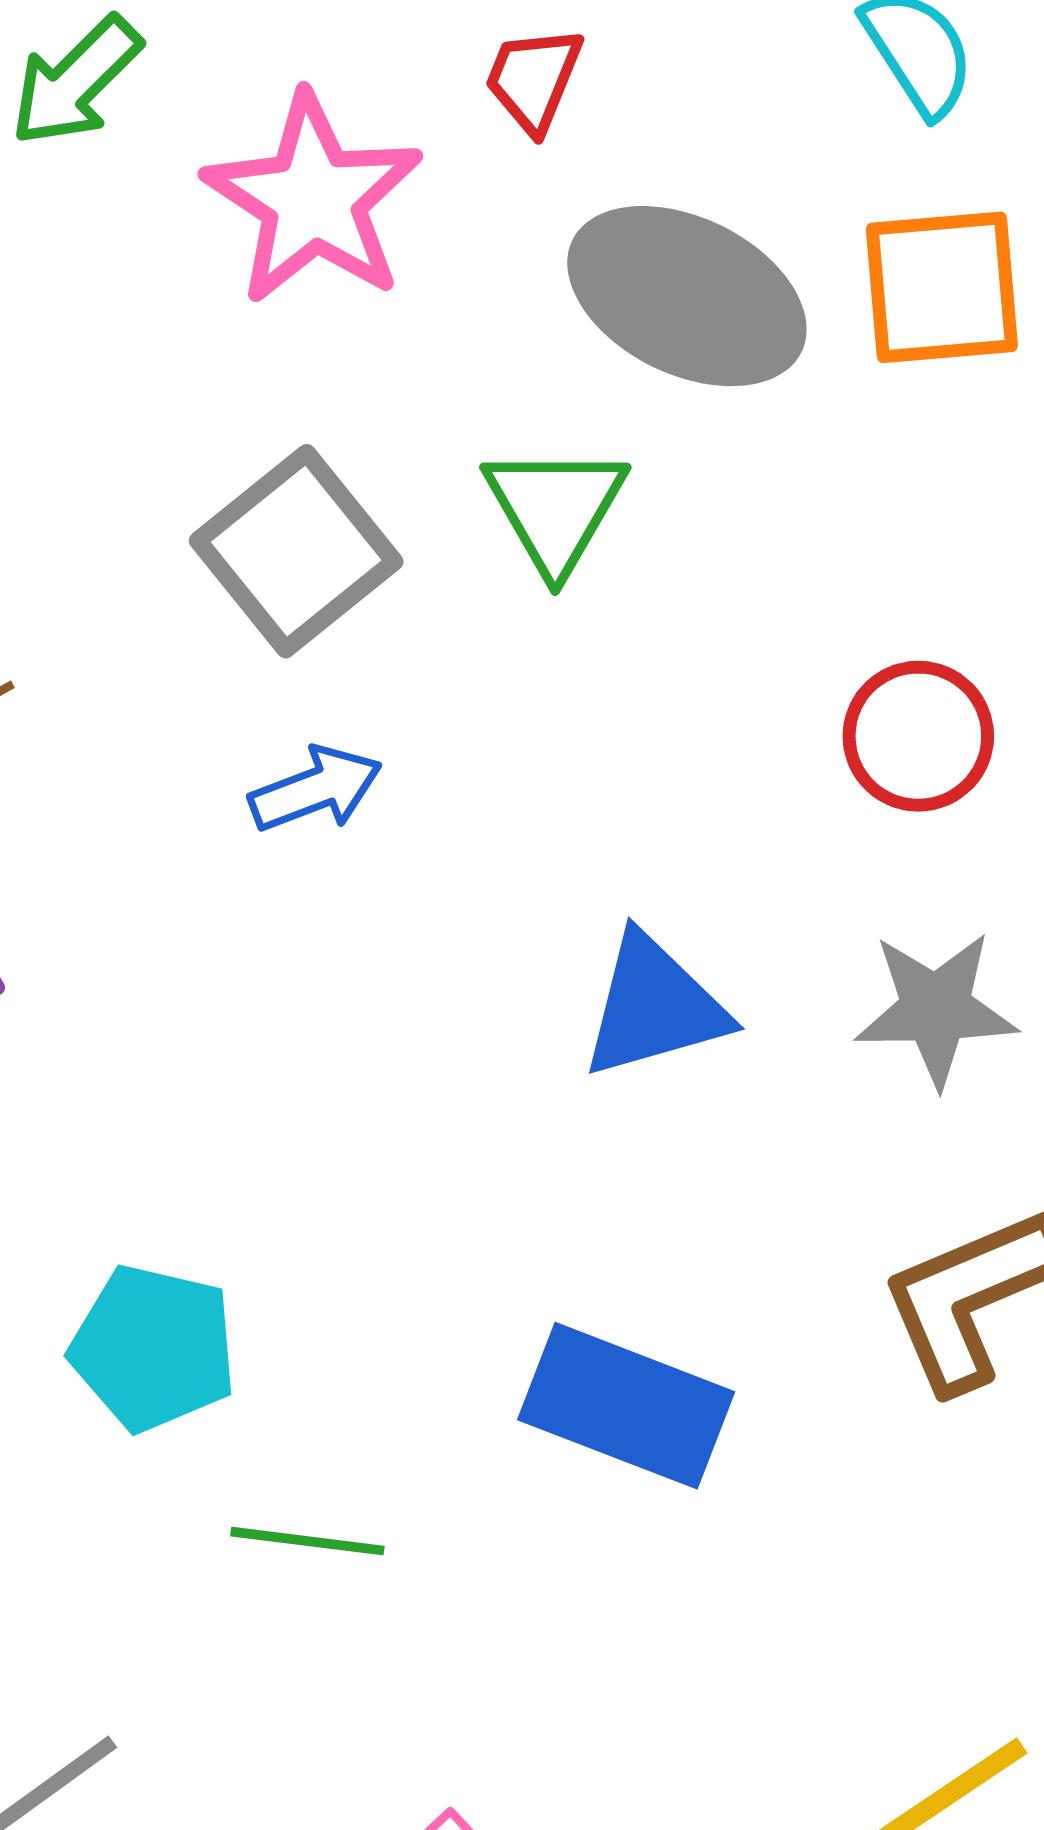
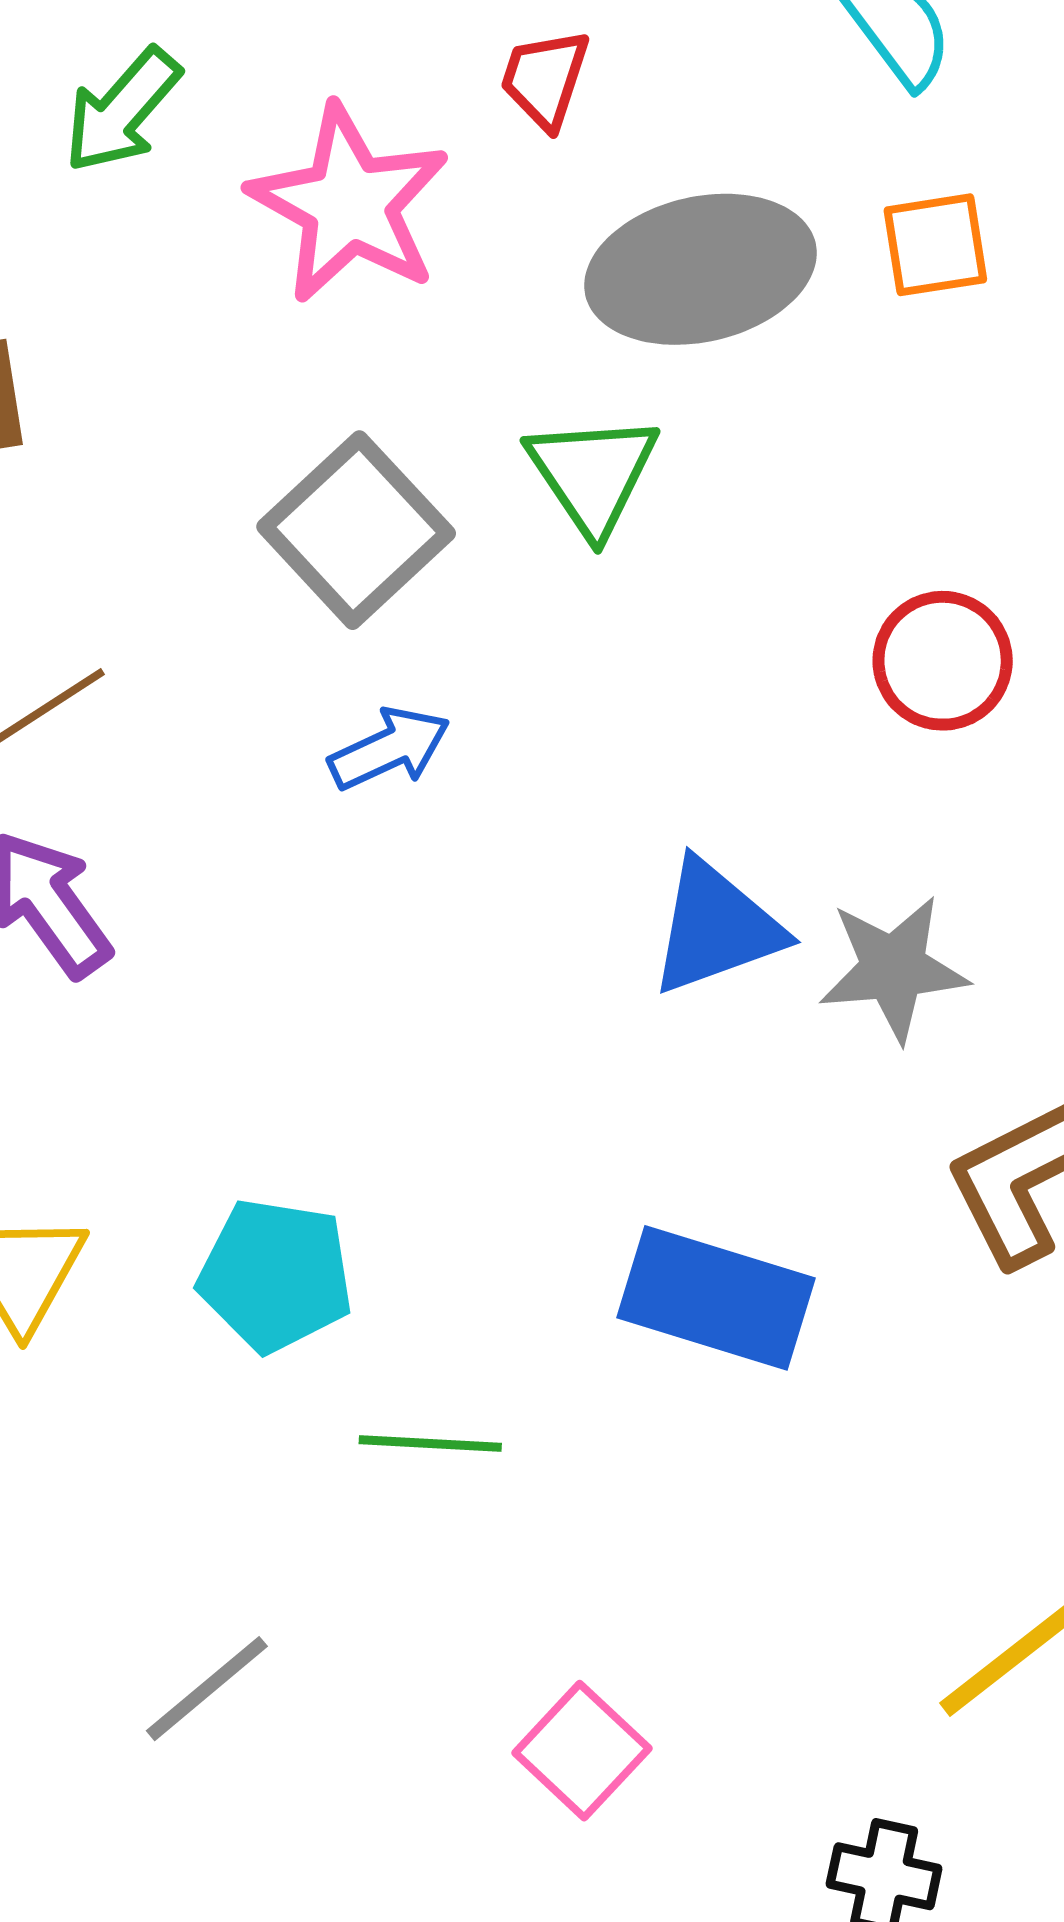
orange square: (942, 287) -> (935, 245), size x0.7
gray ellipse: (687, 296) -> (700, 269), turned -35
gray star: (936, 1009) -> (893, 968), moved

